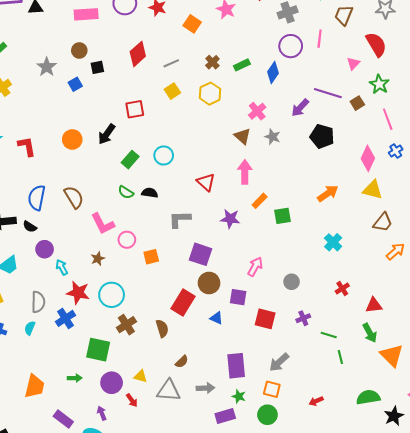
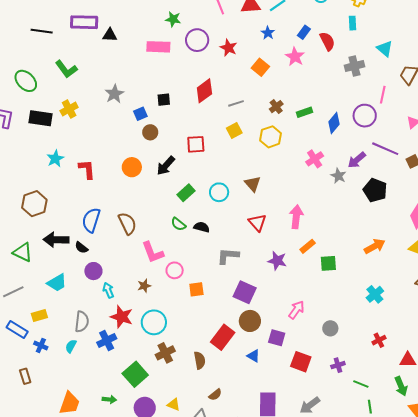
purple circle: (291, 46) -> (365, 116), moved
brown circle: (79, 50) -> (150, 132), moved
brown triangle: (242, 136) -> (253, 184), moved
gray star: (272, 137) -> (338, 176), moved
green square: (98, 350) -> (135, 374), turned 30

